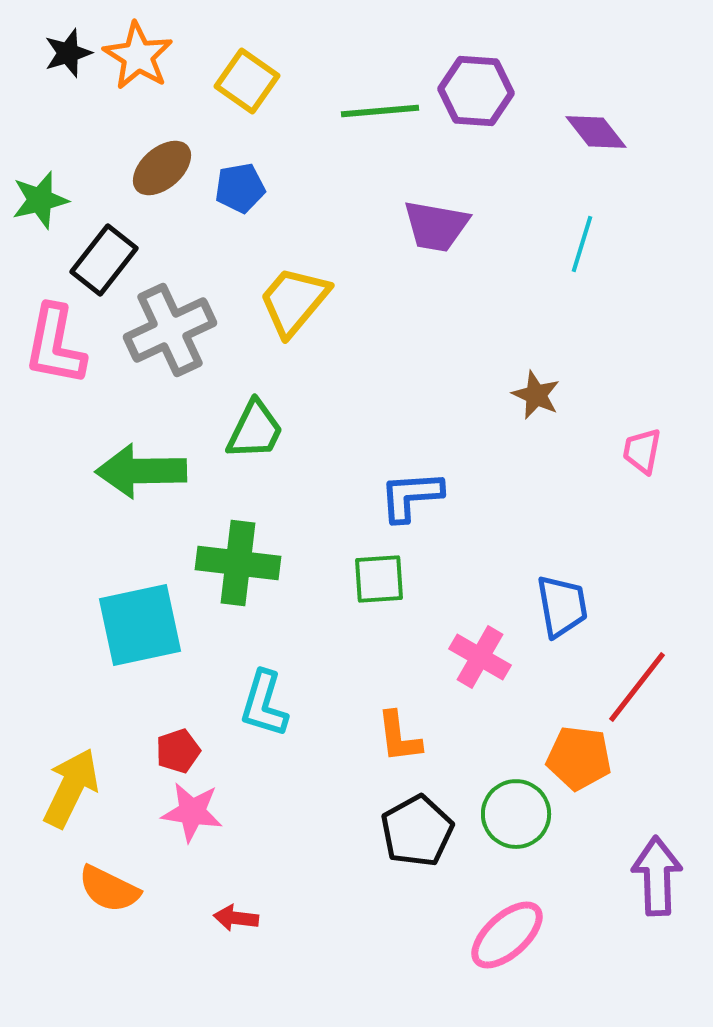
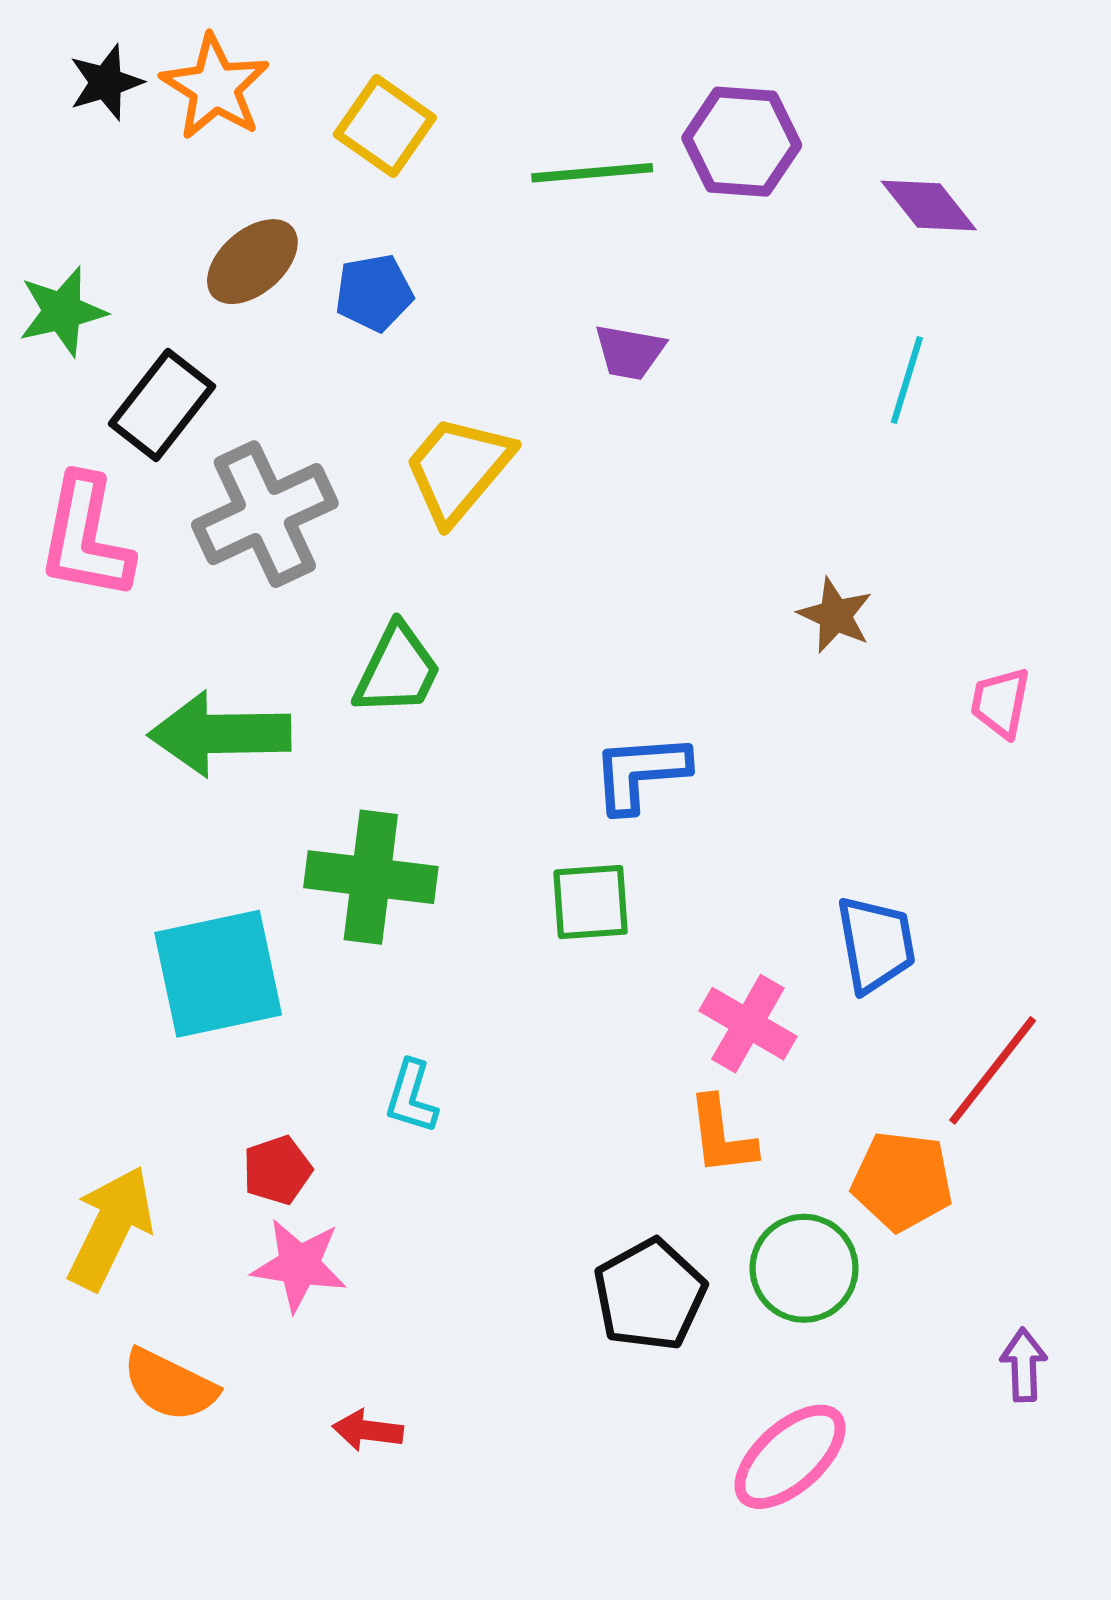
purple trapezoid: (436, 226) -> (630, 352), moved, size x0.7
cyan L-shape: (264, 704) -> (411, 1097), size x0.7
orange L-shape: (399, 737) -> (721, 1136), moved
purple arrow: (657, 876) -> (1024, 1365), size x0.6

